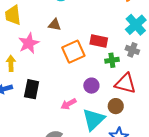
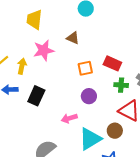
orange square: (73, 52) -> (85, 68), size x0.7
purple circle: (91, 86) -> (89, 96), moved

